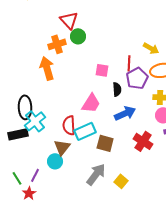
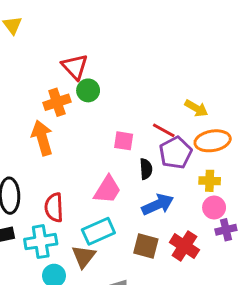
red line: (129, 63) -> (164, 130), turned -63
cyan cross: (35, 121) -> (41, 242), moved, turned 30
red semicircle: (69, 125) -> (54, 207), moved
brown square: (105, 143) -> (146, 246), moved
brown triangle: (62, 147) -> (84, 256), moved

